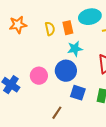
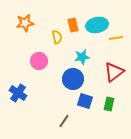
orange star: (18, 25) -> (25, 23), moved
orange rectangle: (68, 28) -> (73, 25), moved
pink circle: (39, 76) -> (39, 61), moved

